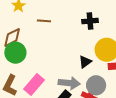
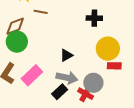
brown line: (44, 21) -> (41, 12), moved
black triangle: (85, 62) -> (66, 55), moved

